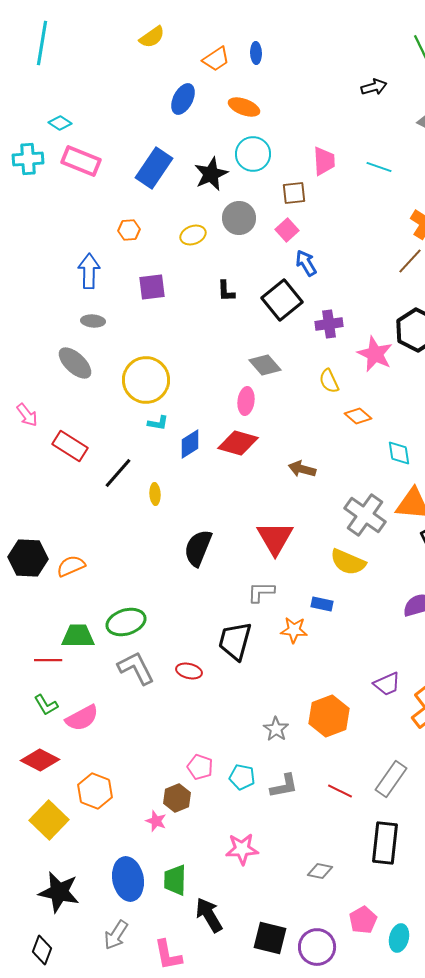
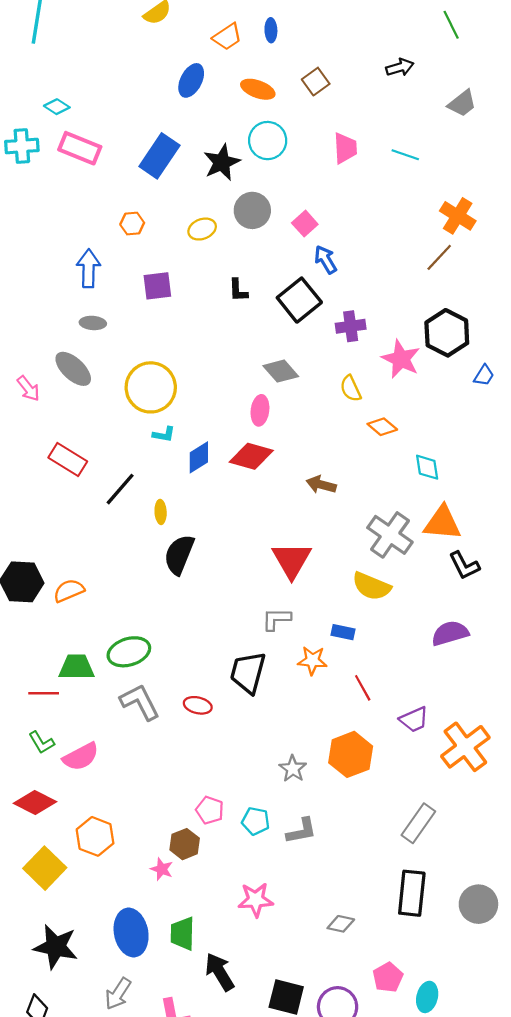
brown square: (294, 193) -> (316, 82), moved, turned -30
pink arrow: (27, 415) -> (28, 389), moved
black semicircle: (198, 548) -> (179, 555), moved
red line: (340, 791) -> (363, 688), moved, turned 35

